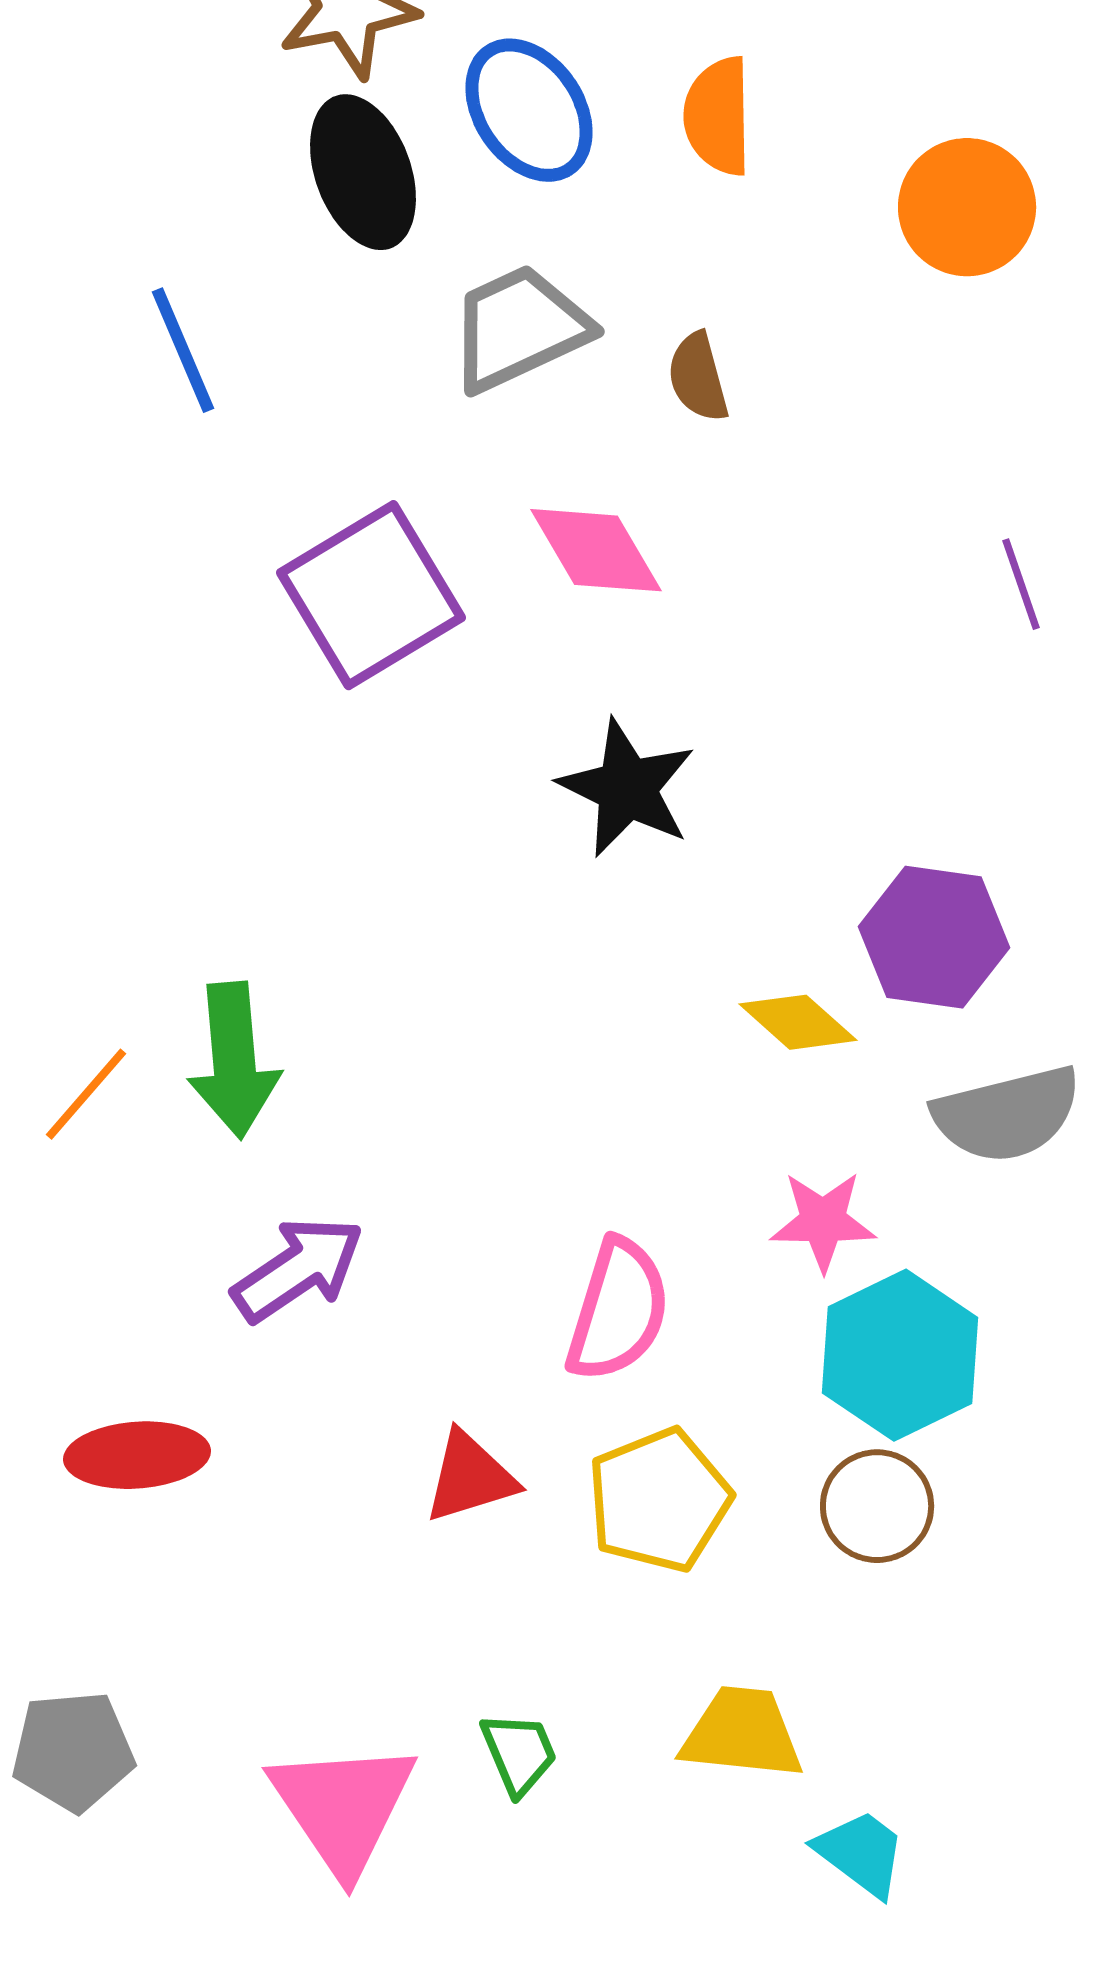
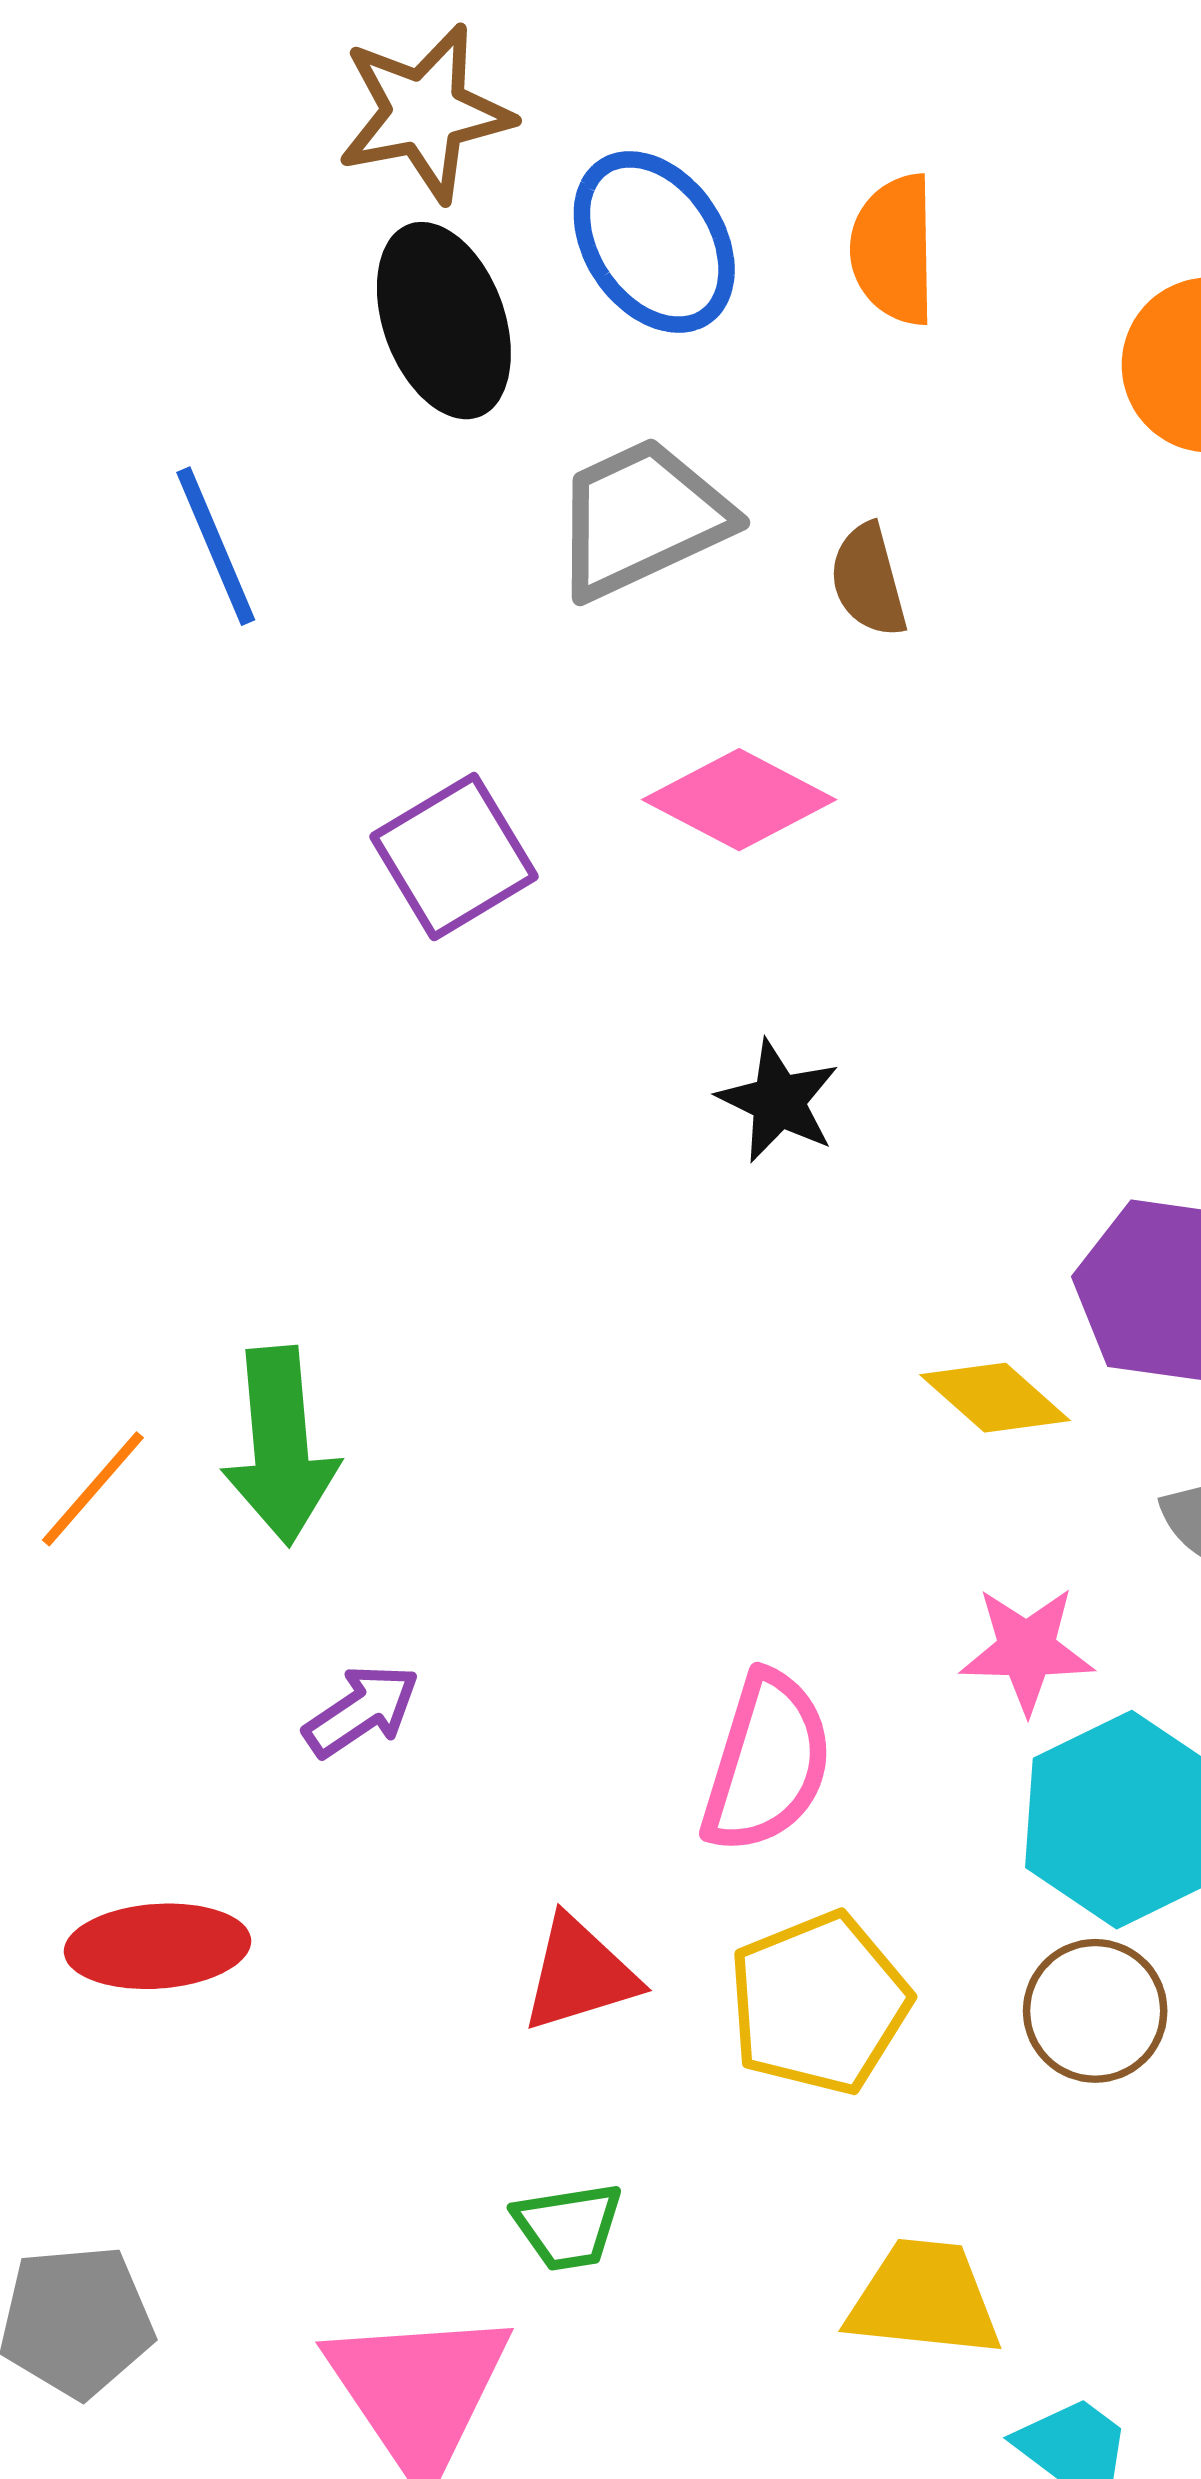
pink diamond: (596, 550) -> (739, 800), turned -32
purple square: (371, 595) -> (454, 857), size x0.7
black star: (627, 788) -> (778, 1101), size x0.7
purple arrow: (298, 1269) -> (362, 1711), size x0.7
green trapezoid: (519, 1753) -> (568, 2226), moved, turned 104

